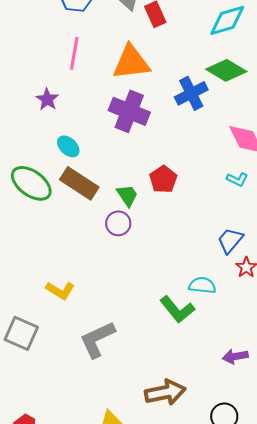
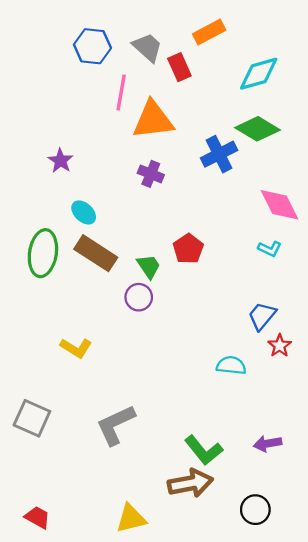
pink line: (74, 53) -> (121, 92), moved
purple cross: (129, 111) -> (151, 174), size x0.6
green ellipse: (31, 183) -> (43, 253), turned 63
yellow L-shape: (60, 290) -> (76, 348), moved
green L-shape: (177, 309) -> (204, 450), moved

